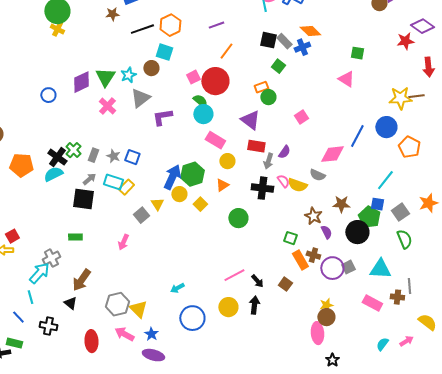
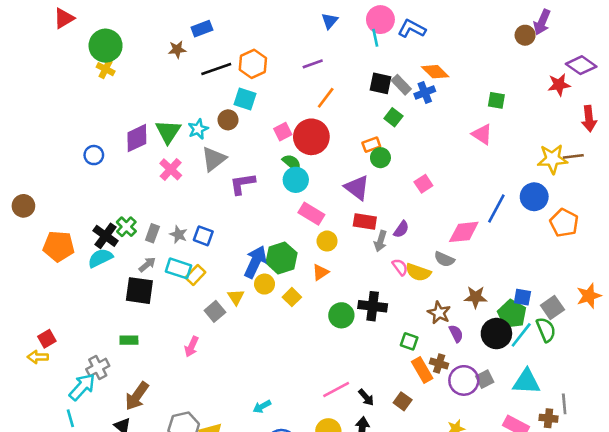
cyan line: (385, 180) -> (521, 335), moved
black cross: (262, 188) -> (373, 306), moved
green semicircle: (404, 239) -> (546, 330), moved

